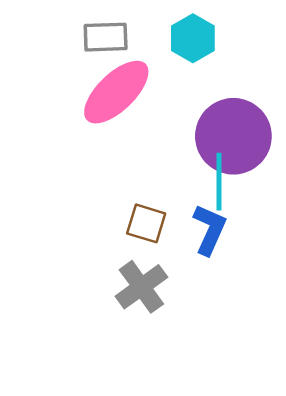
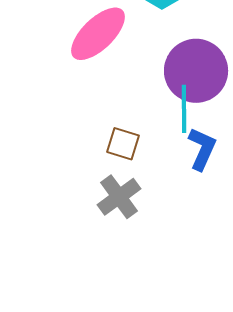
blue L-shape: (210, 229) -> (202, 149), moved

